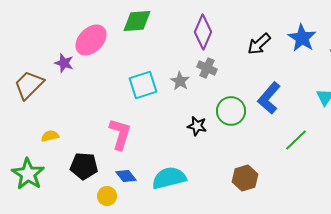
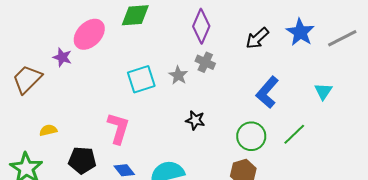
green circle: (231, 111) -> (251, 136), moved

